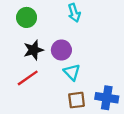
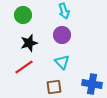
purple circle: (61, 50) -> (62, 35), moved
brown square: (77, 100) -> (54, 87), moved

